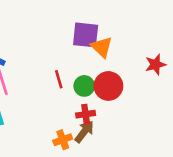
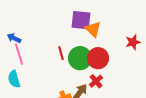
green circle: (84, 86) -> (80, 58), size x1.5
red cross: (86, 114) -> (96, 81), moved, turned -32

